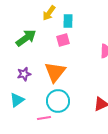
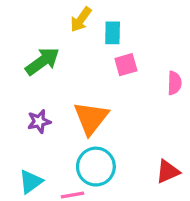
pink square: (63, 40) -> (126, 65), moved
cyan triangle: (17, 100) -> (31, 182), moved

